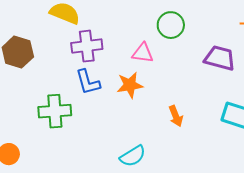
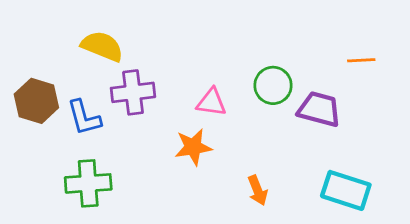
green circle: (171, 25) -> (273, 85), moved
blue L-shape: (88, 82) -> (84, 118), moved

